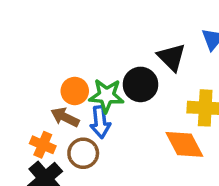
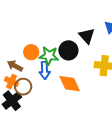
brown arrow: (65, 117) -> (15, 66), moved
orange diamond: (184, 144) -> (70, 84), moved
brown circle: (83, 153) -> (23, 87), moved

